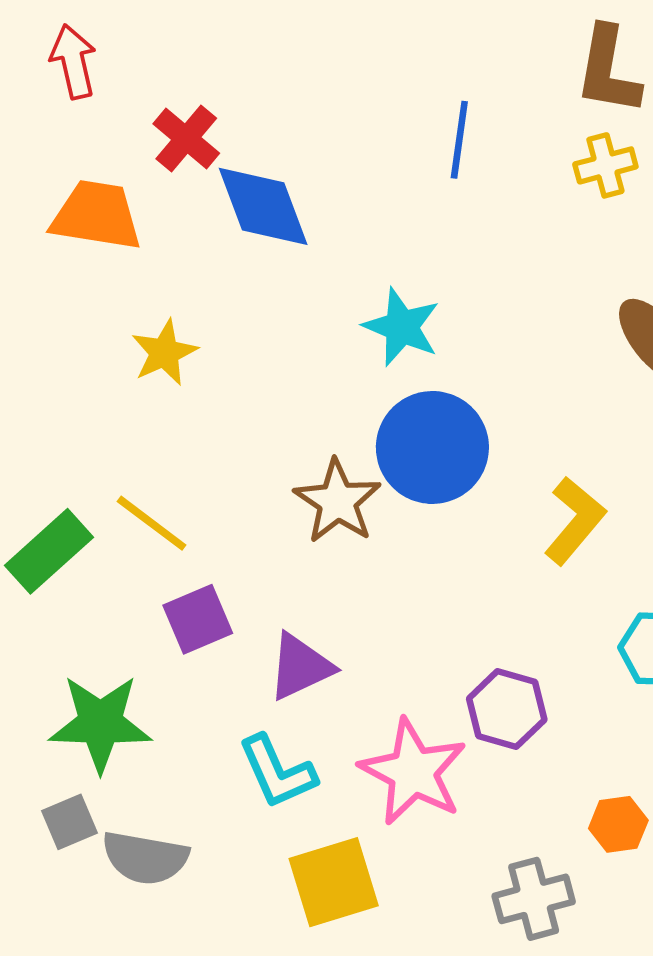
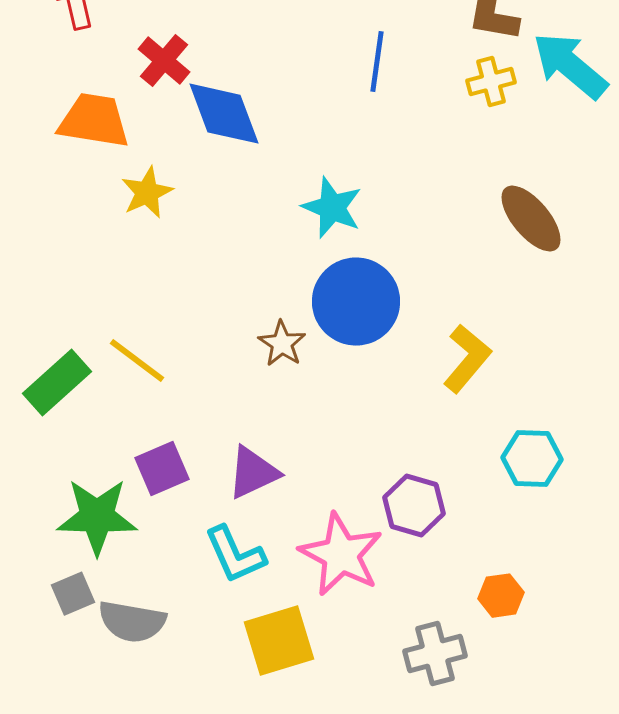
yellow star: (164, 353) -> (147, 193), moved
brown star: (338, 501) -> (282, 344), size x0.7
purple square: (198, 619) -> (162, 469), moved

